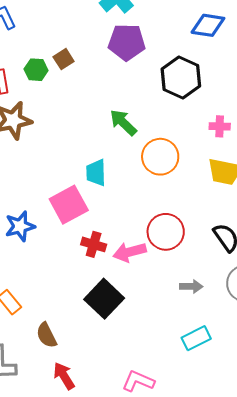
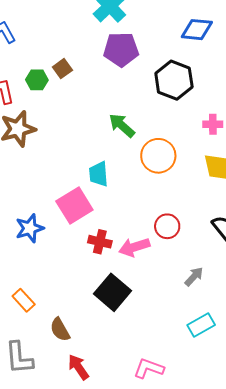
red circle: (166, 232) -> (167, 226), size x0.7
gray arrow: (191, 286) -> (194, 277), turned -45

